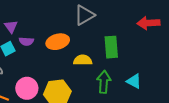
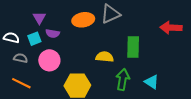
orange ellipse: (58, 42) -> (83, 20), moved
pink circle: (27, 88) -> (49, 60), moved

